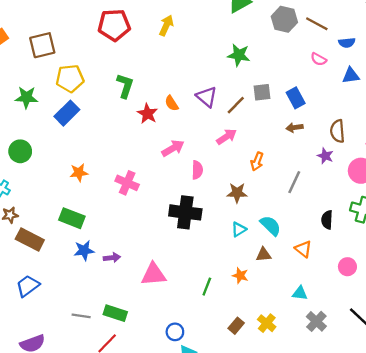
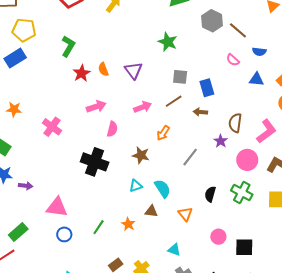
brown line: (236, 105) -> (174, 101), moved
green rectangle: (115, 313) -> (18, 232), turned -72
blue circle: (175, 332) -> (64, 234), moved

